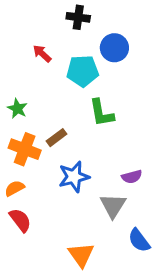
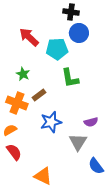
black cross: (78, 17) -> (71, 12), moved
red arrow: (42, 54) -> (29, 37), size x1.5
green star: (17, 109) -> (23, 74), moved
orange triangle: (81, 255) -> (43, 176), moved, turned -30

